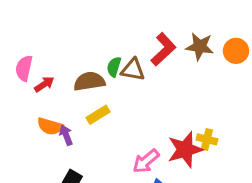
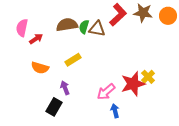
brown semicircle: (89, 81) -> (67, 25), moved
purple arrow: (66, 135) -> (65, 88), moved
yellow cross: (207, 139) -> (148, 77), turned 32

